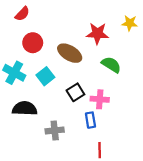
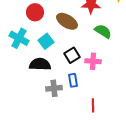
black semicircle: (25, 109) -> (40, 64), moved
blue rectangle: (90, 120) -> (73, 80), moved

